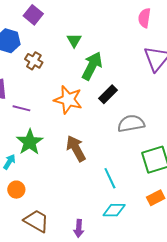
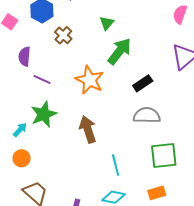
black rectangle: (108, 94) -> (143, 83), moved

